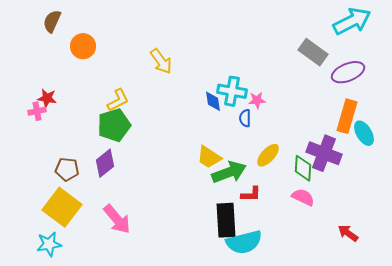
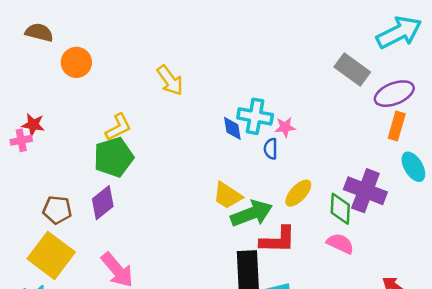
brown semicircle: (52, 21) -> (39, 32), turned 80
orange rectangle: (347, 116) -> (397, 126), moved, size x0.7
red L-shape: (251, 194) -> (278, 240), size x1.5

